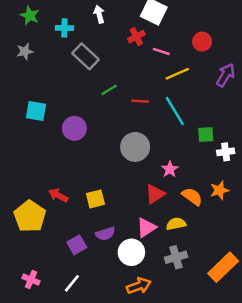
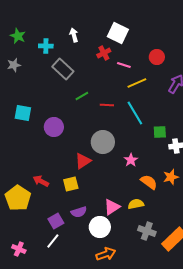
red triangle: (155, 194) -> (83, 161), moved
gray cross: (176, 257) -> (147, 231), moved, turned 36
white line: (72, 283) -> (53, 241), moved

